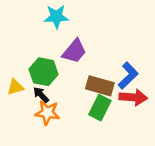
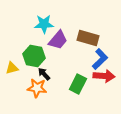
cyan star: (56, 17) -> (44, 24), moved
brown rectangle: (100, 86) -> (88, 38), moved
black arrow: (41, 95) -> (44, 74), moved

